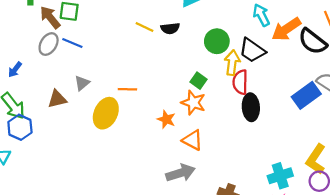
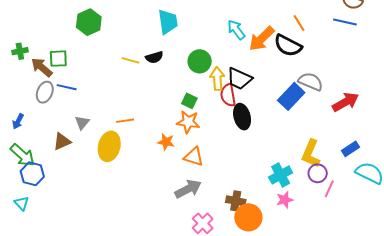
black trapezoid: (252, 50) -> (239, 79), moved

